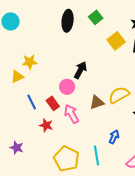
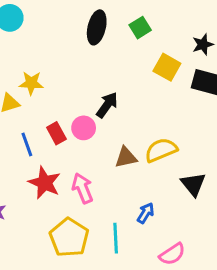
yellow square: (116, 41) -> (167, 67), turned -30
red rectangle: (53, 103) -> (56, 133), moved
pink arrow: (71, 114) -> (83, 188), moved
red star: (46, 125) -> (45, 183), size x1.5

